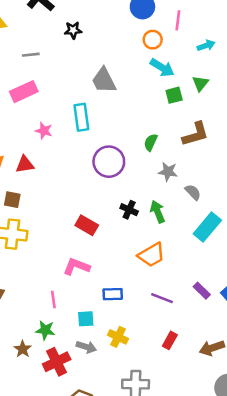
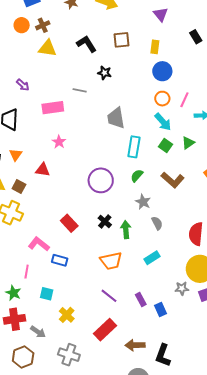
pink line: (178, 20) -> (184, 100), moved
gray line: (31, 55) -> (80, 90), moved
green square: (174, 95) -> (166, 145), turned 32
cyan rectangle: (81, 117) -> (134, 147), moved
brown L-shape: (195, 134) -> (173, 180), turned 40
red triangle: (25, 164) -> (43, 170), moved
cyan rectangle: (207, 227) -> (152, 258), moved, size x0.7
pink L-shape: (76, 267) -> (39, 244), moved
blue rectangle: (113, 294) -> (60, 260), moved
red rectangle: (170, 340) -> (105, 330), size x1.6
gray arrow: (86, 347) -> (38, 332), moved

